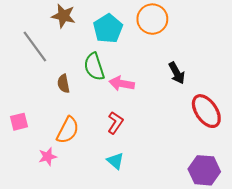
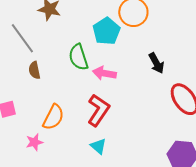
cyan pentagon: (108, 29) -> (106, 31), moved
brown semicircle: (63, 84) -> (34, 70), moved
red L-shape: (115, 123) -> (98, 110), size x1.5

